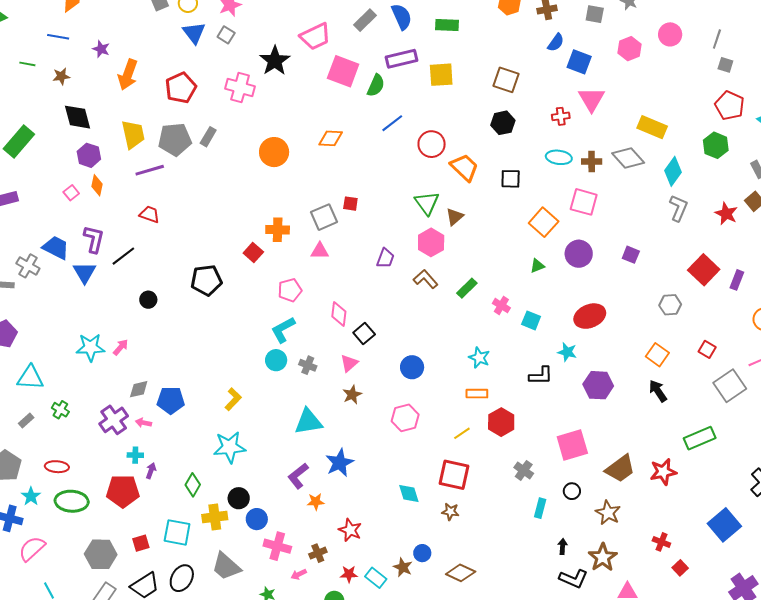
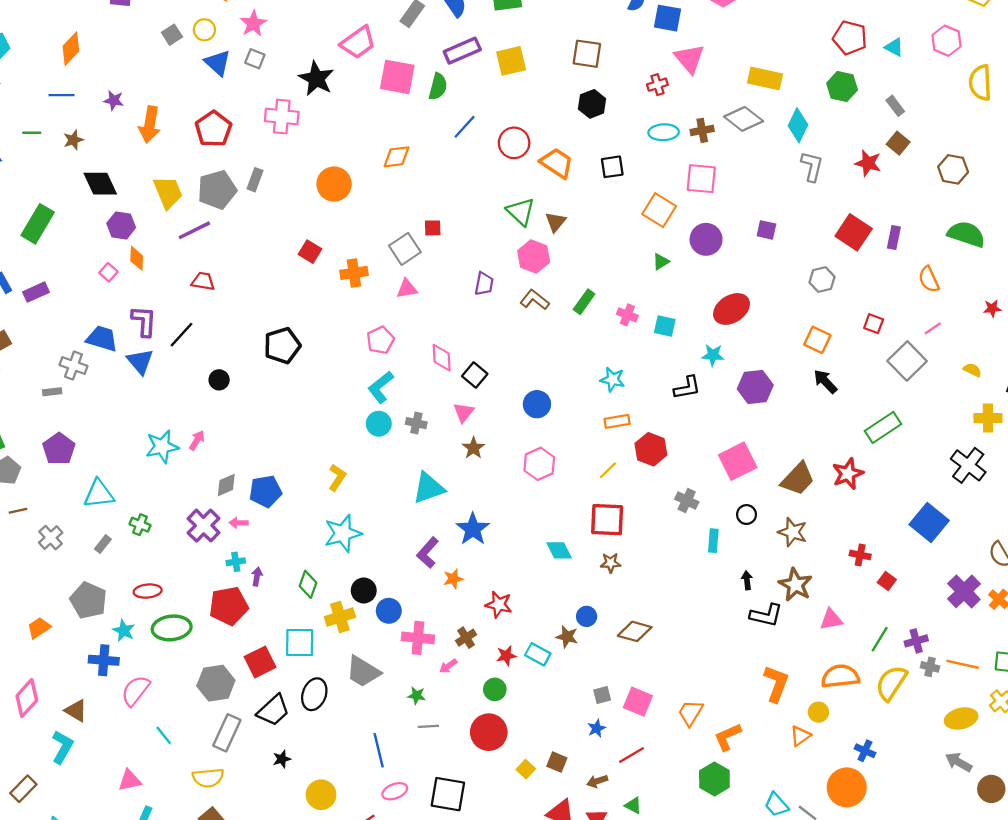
red square: (253, 252) -> (310, 252), moved
red square: (141, 543) -> (260, 662), size x1.5

